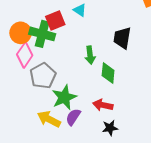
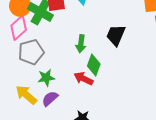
green star: (64, 97) -> (46, 78), size x0.7
red arrow: (103, 105) -> (84, 79), moved

